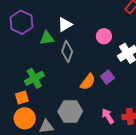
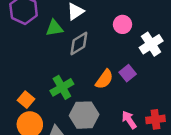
gray diamond: (67, 51) -> (79, 44), turned 40
green cross: (34, 78) -> (62, 87), moved
orange square: (22, 97) -> (26, 100), turned -32

